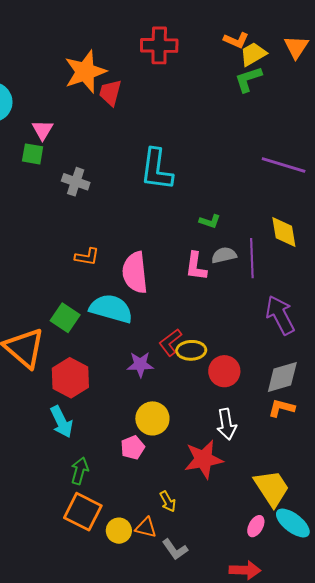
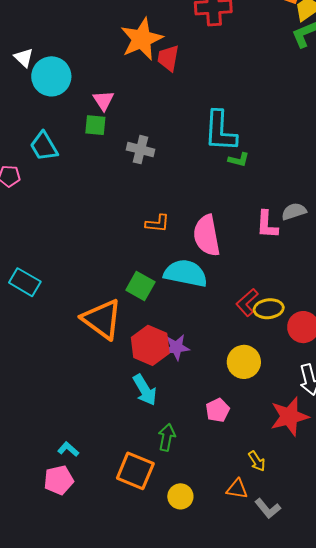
green L-shape: (210, 221) -> (239, 160), moved
purple star: (140, 365) -> (176, 347), moved
yellow circle: (152, 418) -> (244, 362), moved
orange square: (83, 512) -> (135, 471), moved
yellow circle: (119, 531) -> (180, 496), moved

